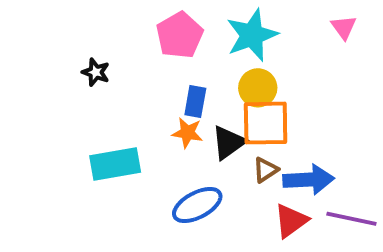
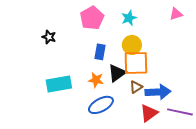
pink triangle: (344, 27) -> (176, 14), turned 48
cyan star: (252, 35) -> (129, 18), size x0.6
orange star: (187, 133) -> (96, 80), moved

